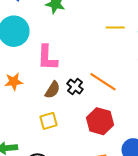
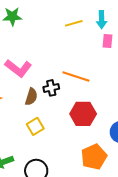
pink L-shape: (47, 58) -> (18, 68), turned -40
black cross: (75, 86) -> (51, 88), turned -35

